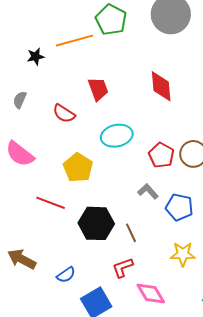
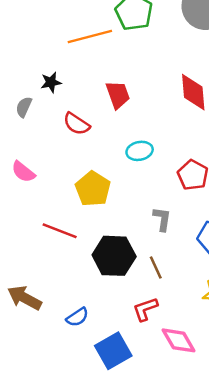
black star: (36, 56) -> (51, 82), moved
cyan ellipse: (117, 136) -> (140, 151), size x0.7
pink semicircle: (20, 154) -> (23, 172), size x0.7
gray L-shape: (148, 191) -> (162, 219), moved, turned 50

